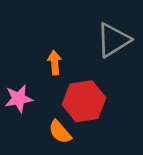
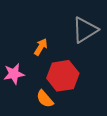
orange arrow: (55, 63) -> (41, 47), turned 36

